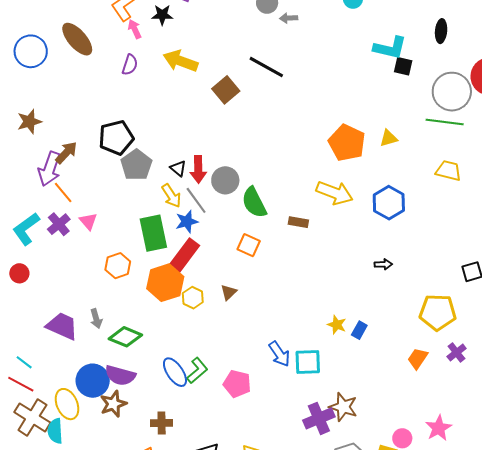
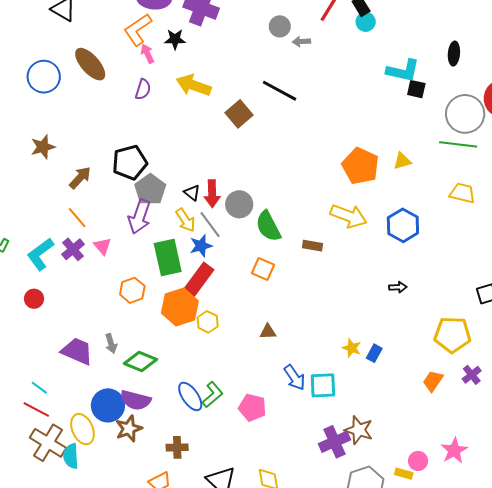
purple arrow: (50, 169) -> (140, 217), moved
brown triangle: (229, 292) -> (268, 332), moved, turned 42

